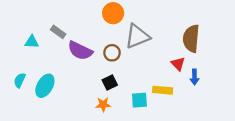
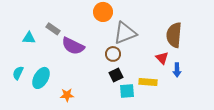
brown circle: (112, 53) -> (113, 54), moved
black square: (110, 82) -> (116, 75), moved
orange star: (103, 104) -> (67, 95), moved

